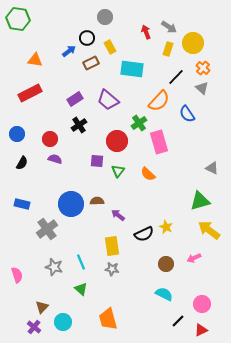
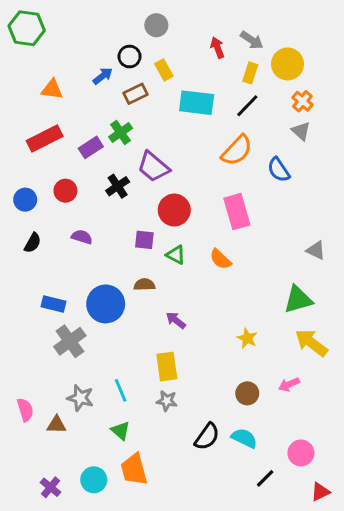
black line: (176, 77) -> (247, 106), moved
purple rectangle: (75, 99) -> (91, 147), moved
purple trapezoid: (108, 100) -> (153, 167), moved
green cross: (139, 123) -> (121, 133), moved
red circle: (50, 139) -> (65, 191), moved
green triangle: (118, 171) -> (176, 255), turned -40
brown semicircle: (97, 201) -> (144, 285), moved
blue rectangle: (22, 204) -> (54, 304), moved
black semicircle: (144, 234) -> (207, 437), moved, turned -30
brown triangle: (42, 307) -> (56, 425), moved, turned 48
orange trapezoid: (108, 319) -> (134, 469), moved
red triangle: (201, 330) -> (320, 492), moved

